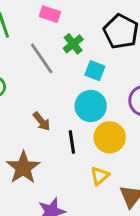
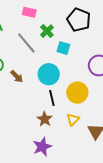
cyan circle: (91, 106) -> (49, 74), moved
brown arrow: (42, 121) -> (17, 76), moved
brown star: (23, 168) -> (45, 119), moved, size x0.7

